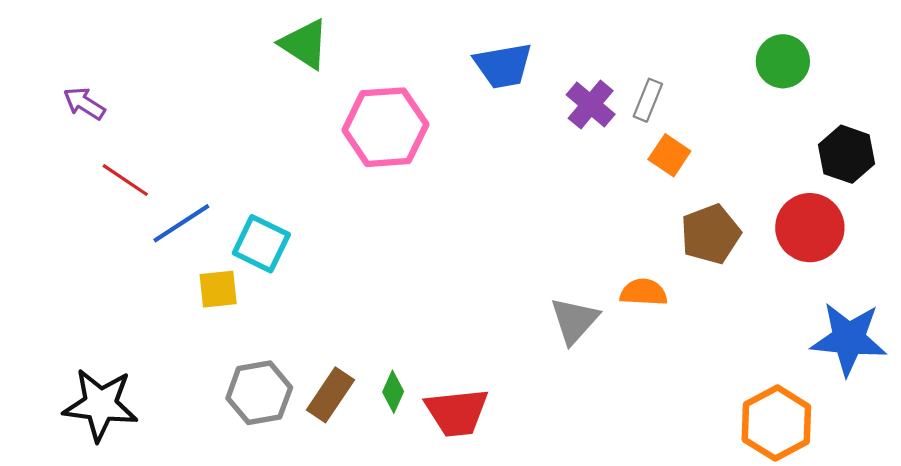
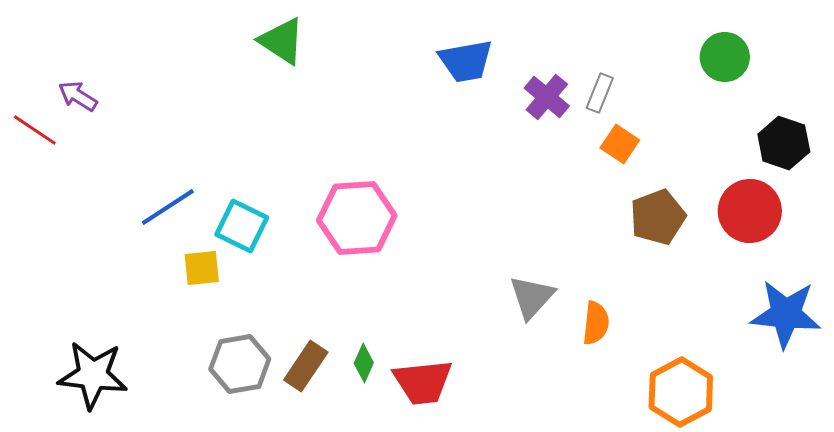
pink hexagon: (385, 127) -> (357, 218), moved
red line: (125, 180) -> (35, 130), moved
orange semicircle: (644, 292) -> (596, 323), moved, turned 93
orange hexagon: (776, 423) -> (681, 392), moved

